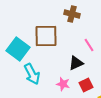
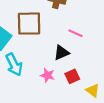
pink line: (89, 45) -> (75, 33), turned -32

